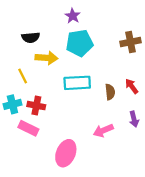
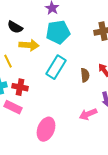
black semicircle: (31, 37) -> (15, 27), turned 35
cyan rectangle: (77, 83) -> (56, 67), turned -55
pink arrow: (103, 130) -> (88, 114), moved

